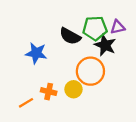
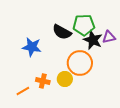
purple triangle: (118, 27) -> (109, 37), moved

